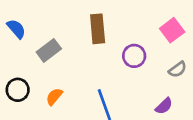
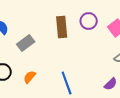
purple circle: (134, 56) -> (89, 21), moved

